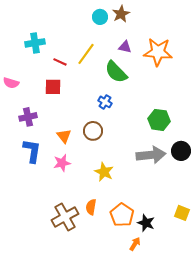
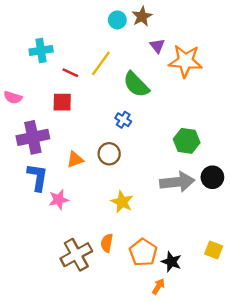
purple triangle: (125, 47) -> (157, 46), moved, turned 40
purple cross: (28, 117) -> (33, 137), size x1.5
orange triangle: (64, 136) -> (75, 160), turned 49
pink star: (62, 163) -> (59, 200), moved

